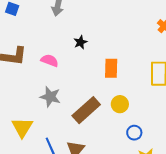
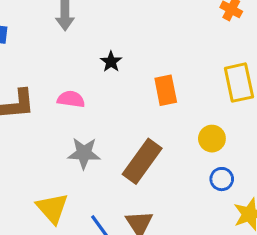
yellow circle: (120, 104) -> (212, 139), moved

